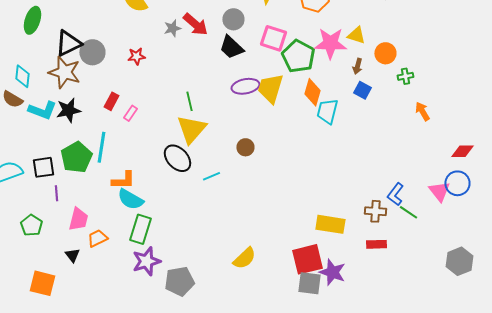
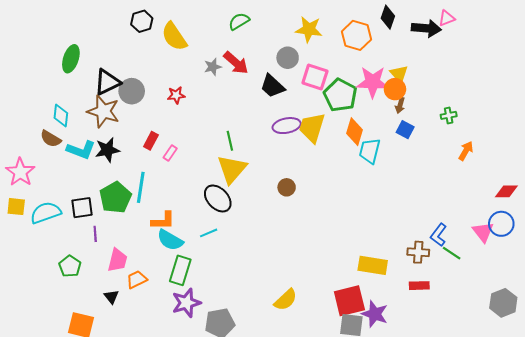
gray circle: (233, 19) -> (288, 58), moved
yellow triangle: (356, 35) -> (399, 74), turned 30
orange circle: (385, 53) -> (395, 89), moved
orange arrow: (422, 111) -> (466, 151), turned 60
cyan line: (211, 176) -> (209, 233), moved

